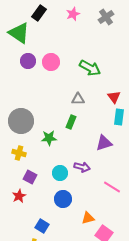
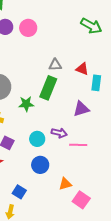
green arrow: (90, 68) -> (91, 26), moved
red triangle: (114, 97) -> (82, 69), moved, turned -32
green rectangle: (71, 122) -> (48, 88), size x1.6
pink line: (112, 187) -> (78, 145), moved, turned -30

